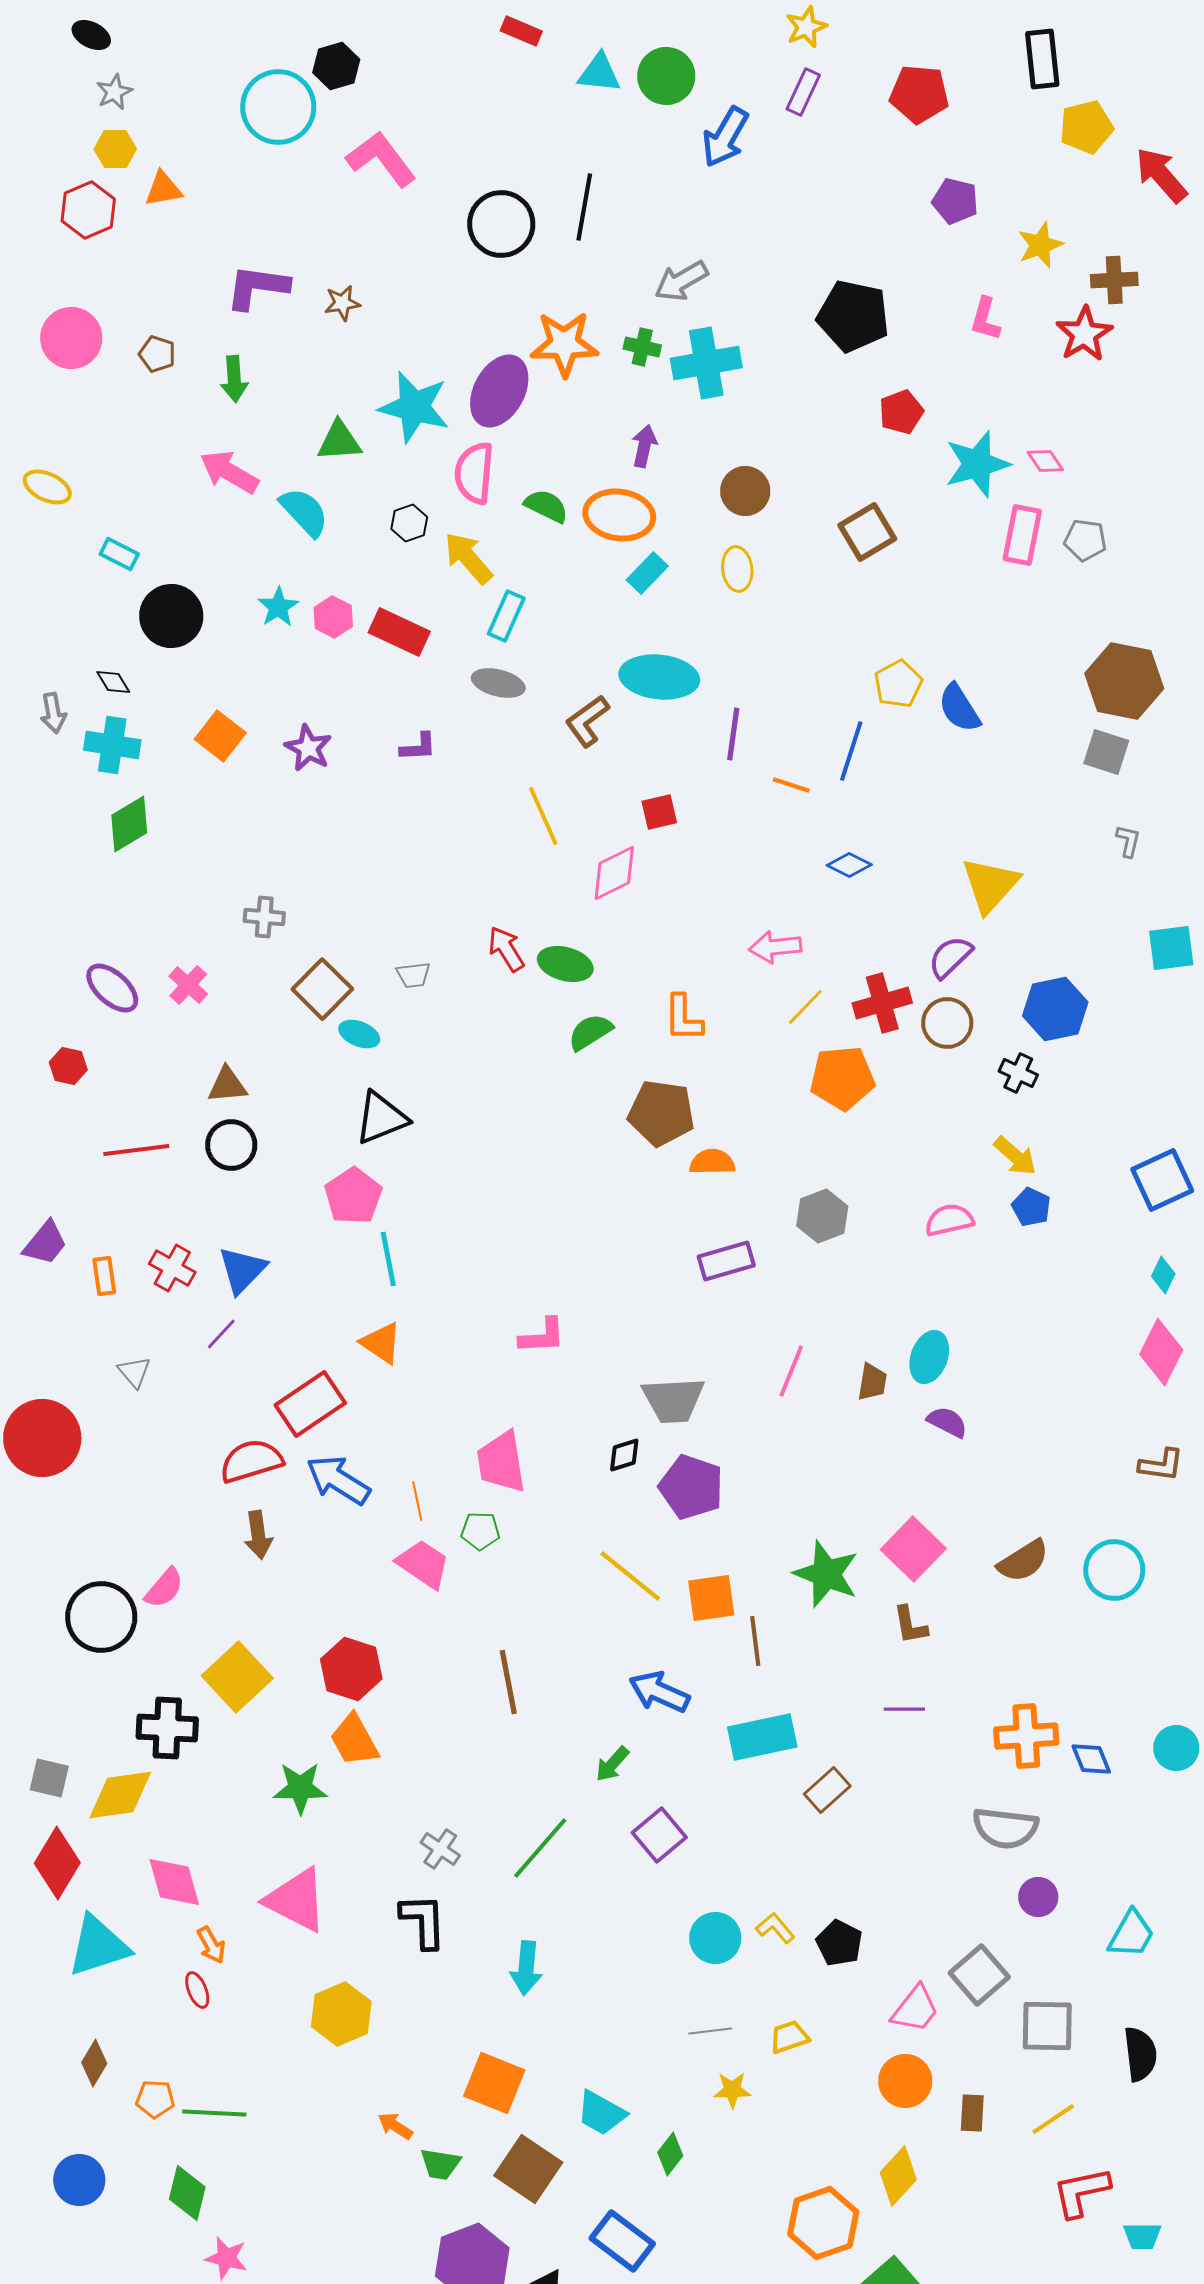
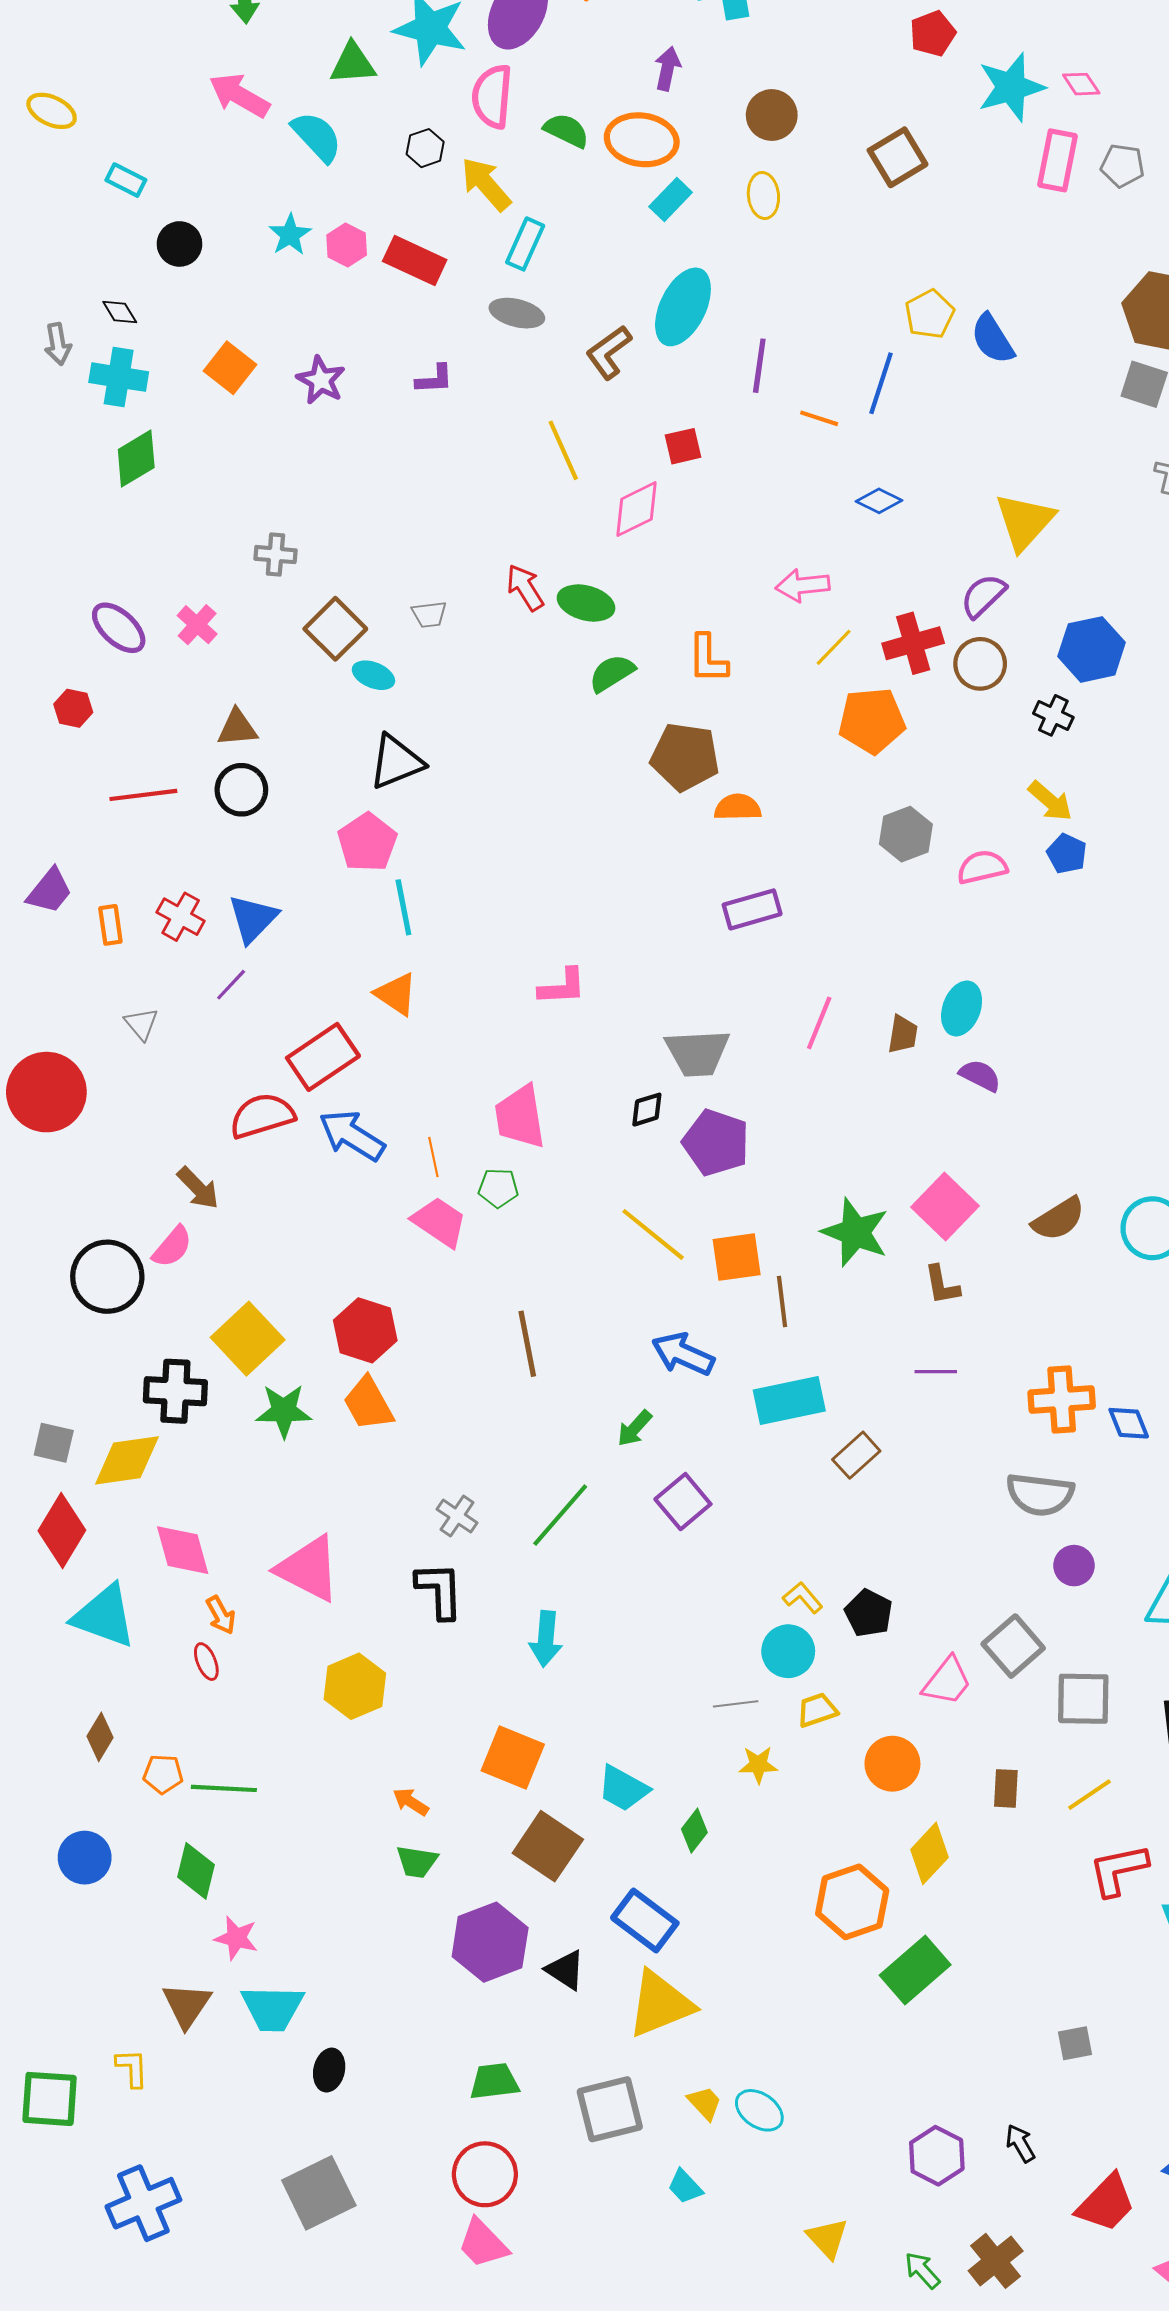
black circle: (171, 616) -> (180, 244), size x0.7
cyan ellipse: (659, 677) -> (683, 307), turned -70
gray hexagon: (822, 1216) -> (906, 834), moved
brown arrow: (258, 1535) -> (198, 1188), moved, turned -36
green star: (300, 1788) -> (284, 1411), moved
cyan circle: (715, 1938) -> (788, 1651), moved
cyan triangle: (98, 1946) -> (104, 1616), turned 38
orange circle: (905, 2081) -> (892, 1764), moved
green trapezoid: (440, 2164) -> (417, 1862), moved

